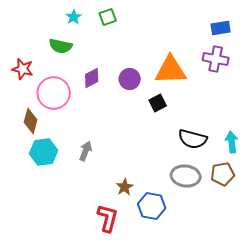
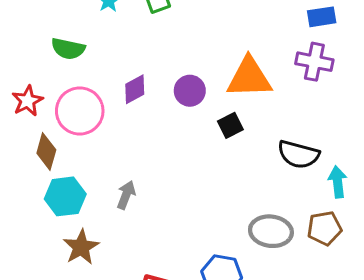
green semicircle: (61, 46) -> (68, 49), moved
red star: (23, 69) -> (28, 101), moved, turned 30
black semicircle: (193, 139) -> (298, 154), moved
brown star: (125, 187) -> (81, 247), moved, size x1.4

